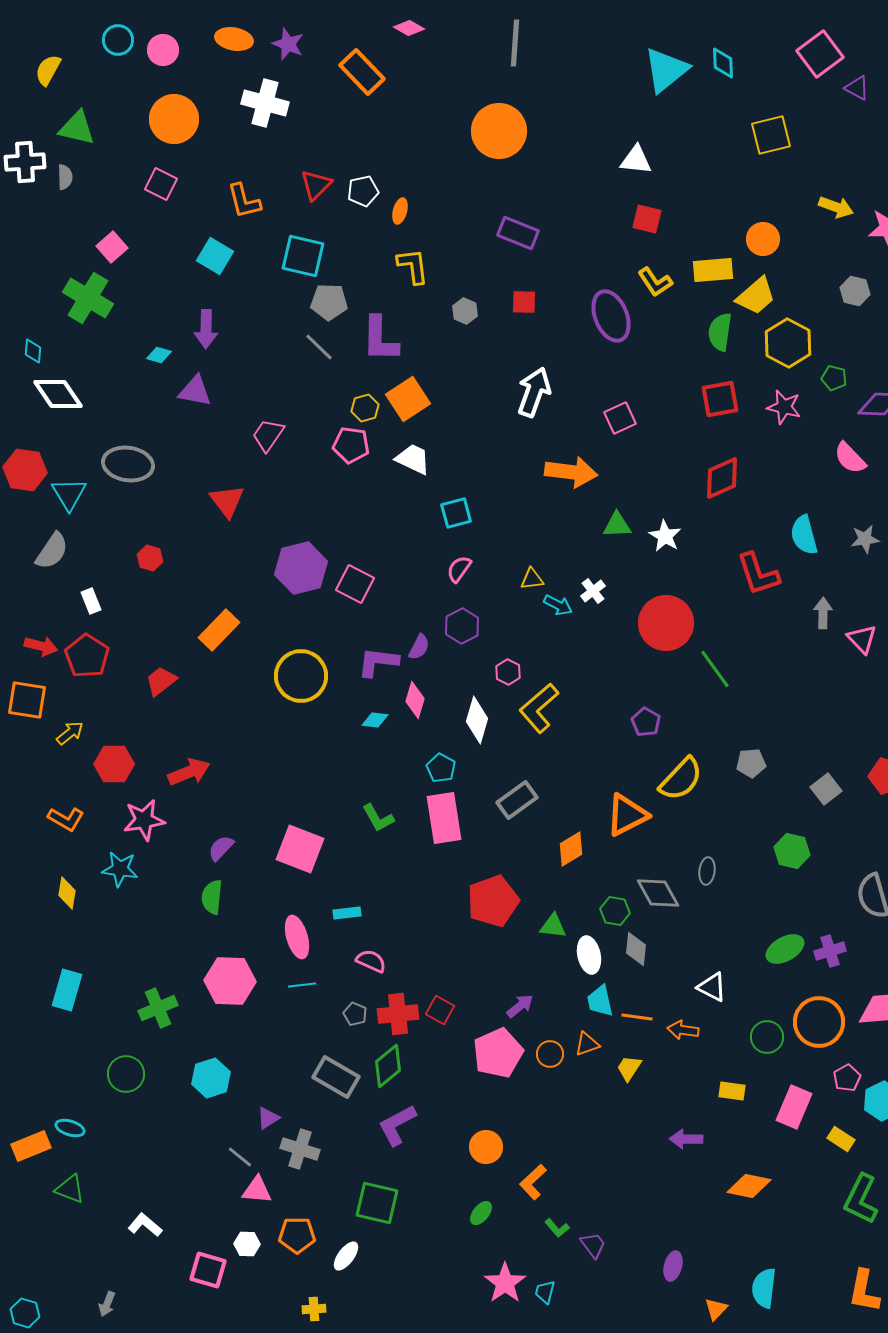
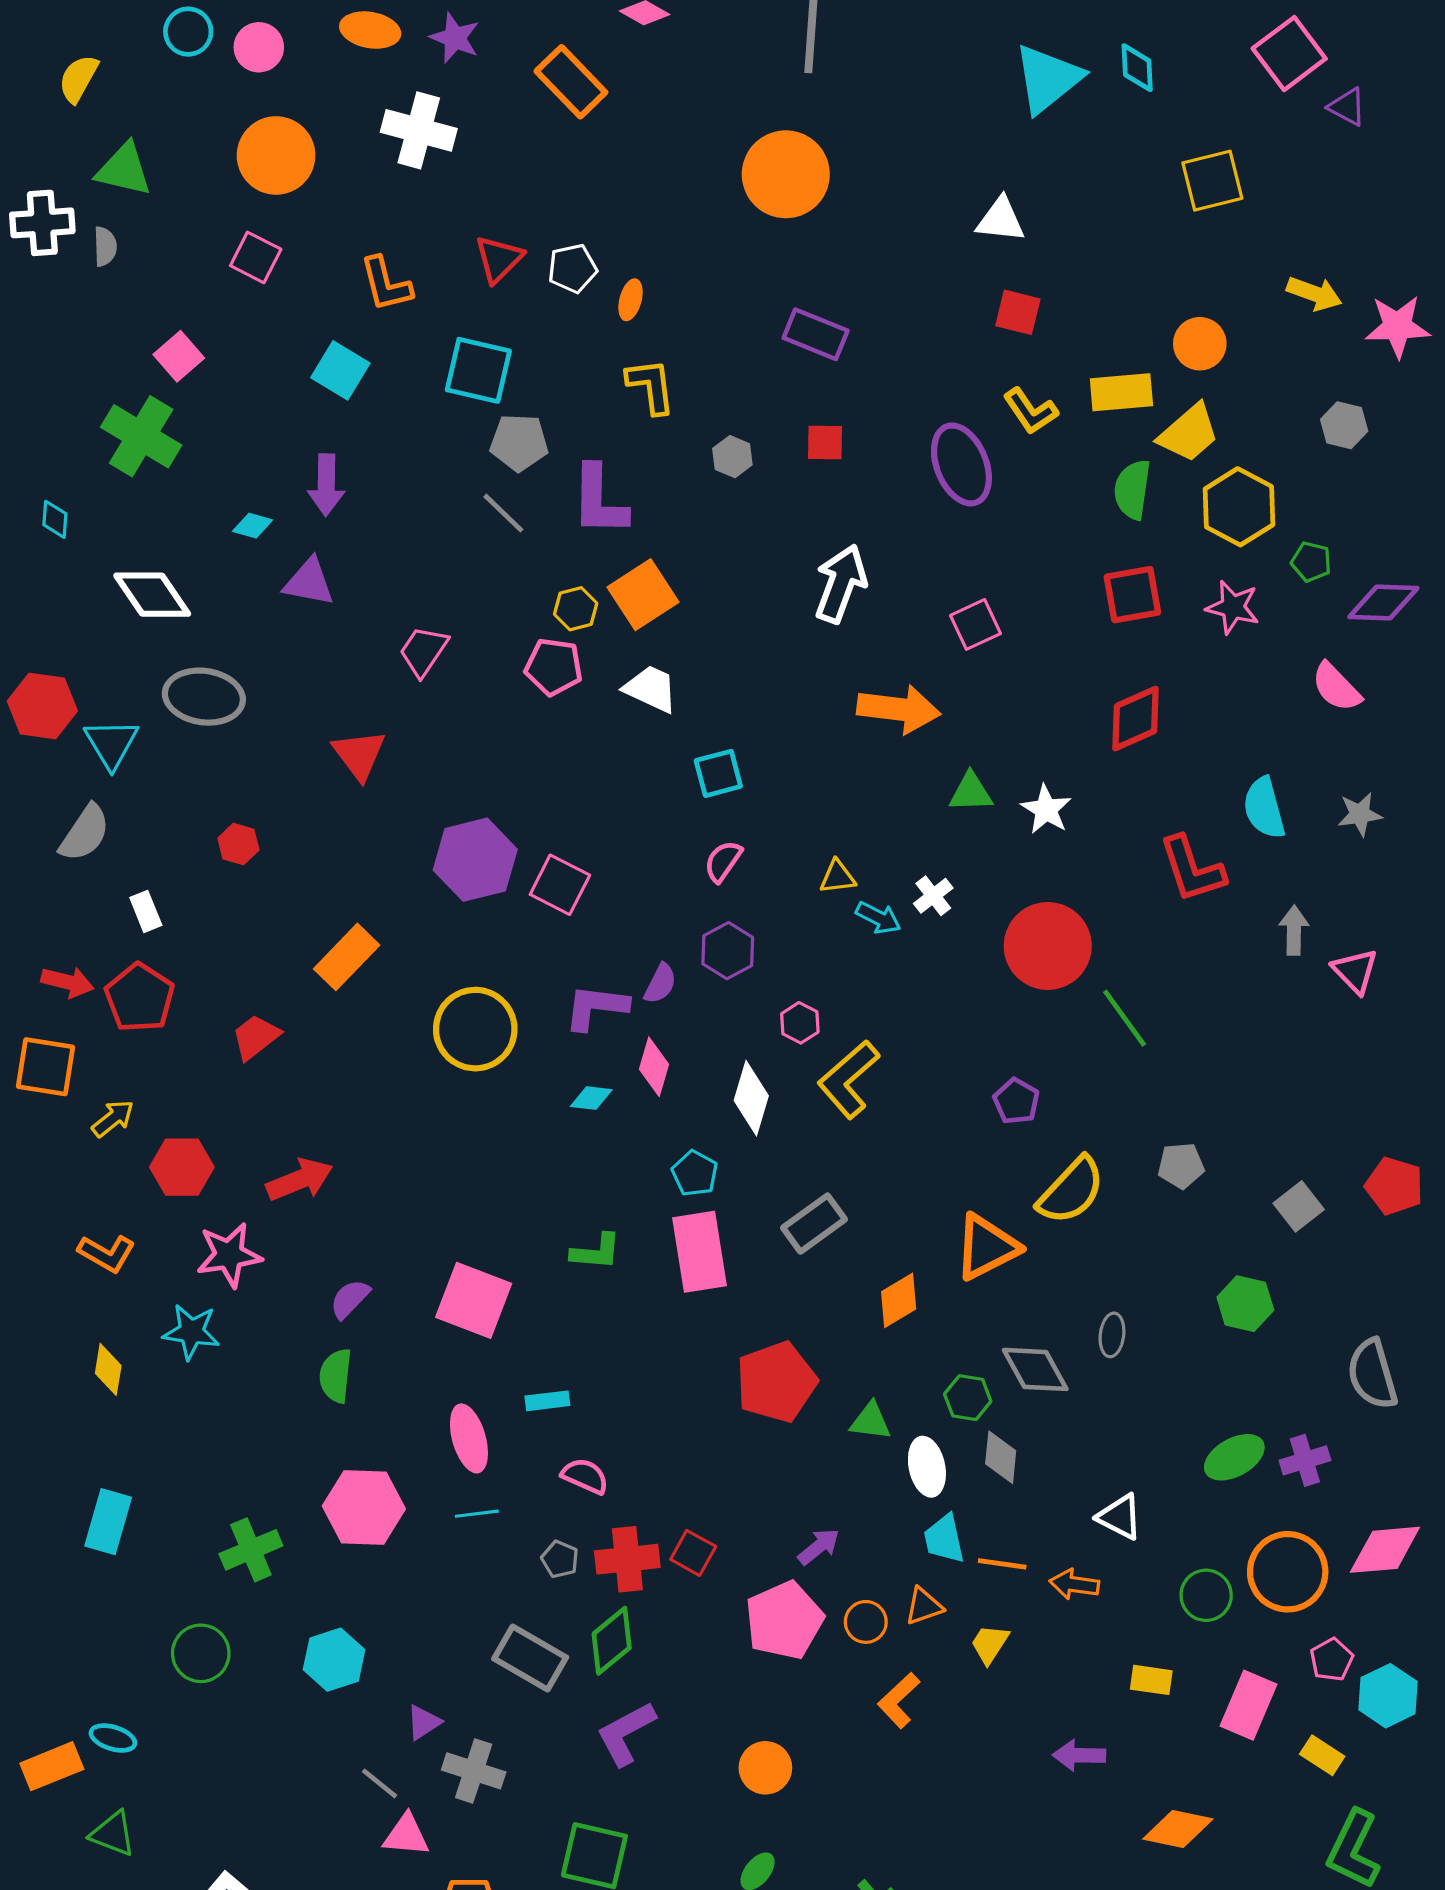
white diamond: (58, 394) -> (152, 595), moved
green L-shape: (378, 818) -> (596, 1252), turned -56
orange L-shape: (533, 1182) -> (899, 1700), moved

